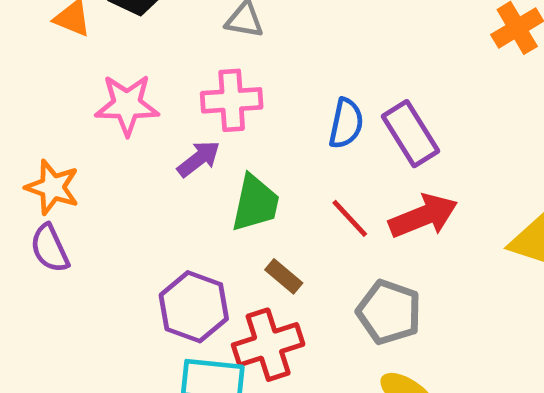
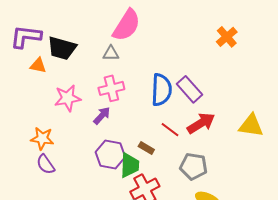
blue semicircle: (346, 123) -> (161, 90), size x1.5
green trapezoid: (255, 203) -> (130, 165), moved
brown rectangle: (284, 276) -> (146, 148), moved
purple hexagon: (194, 307) -> (110, 154), moved

